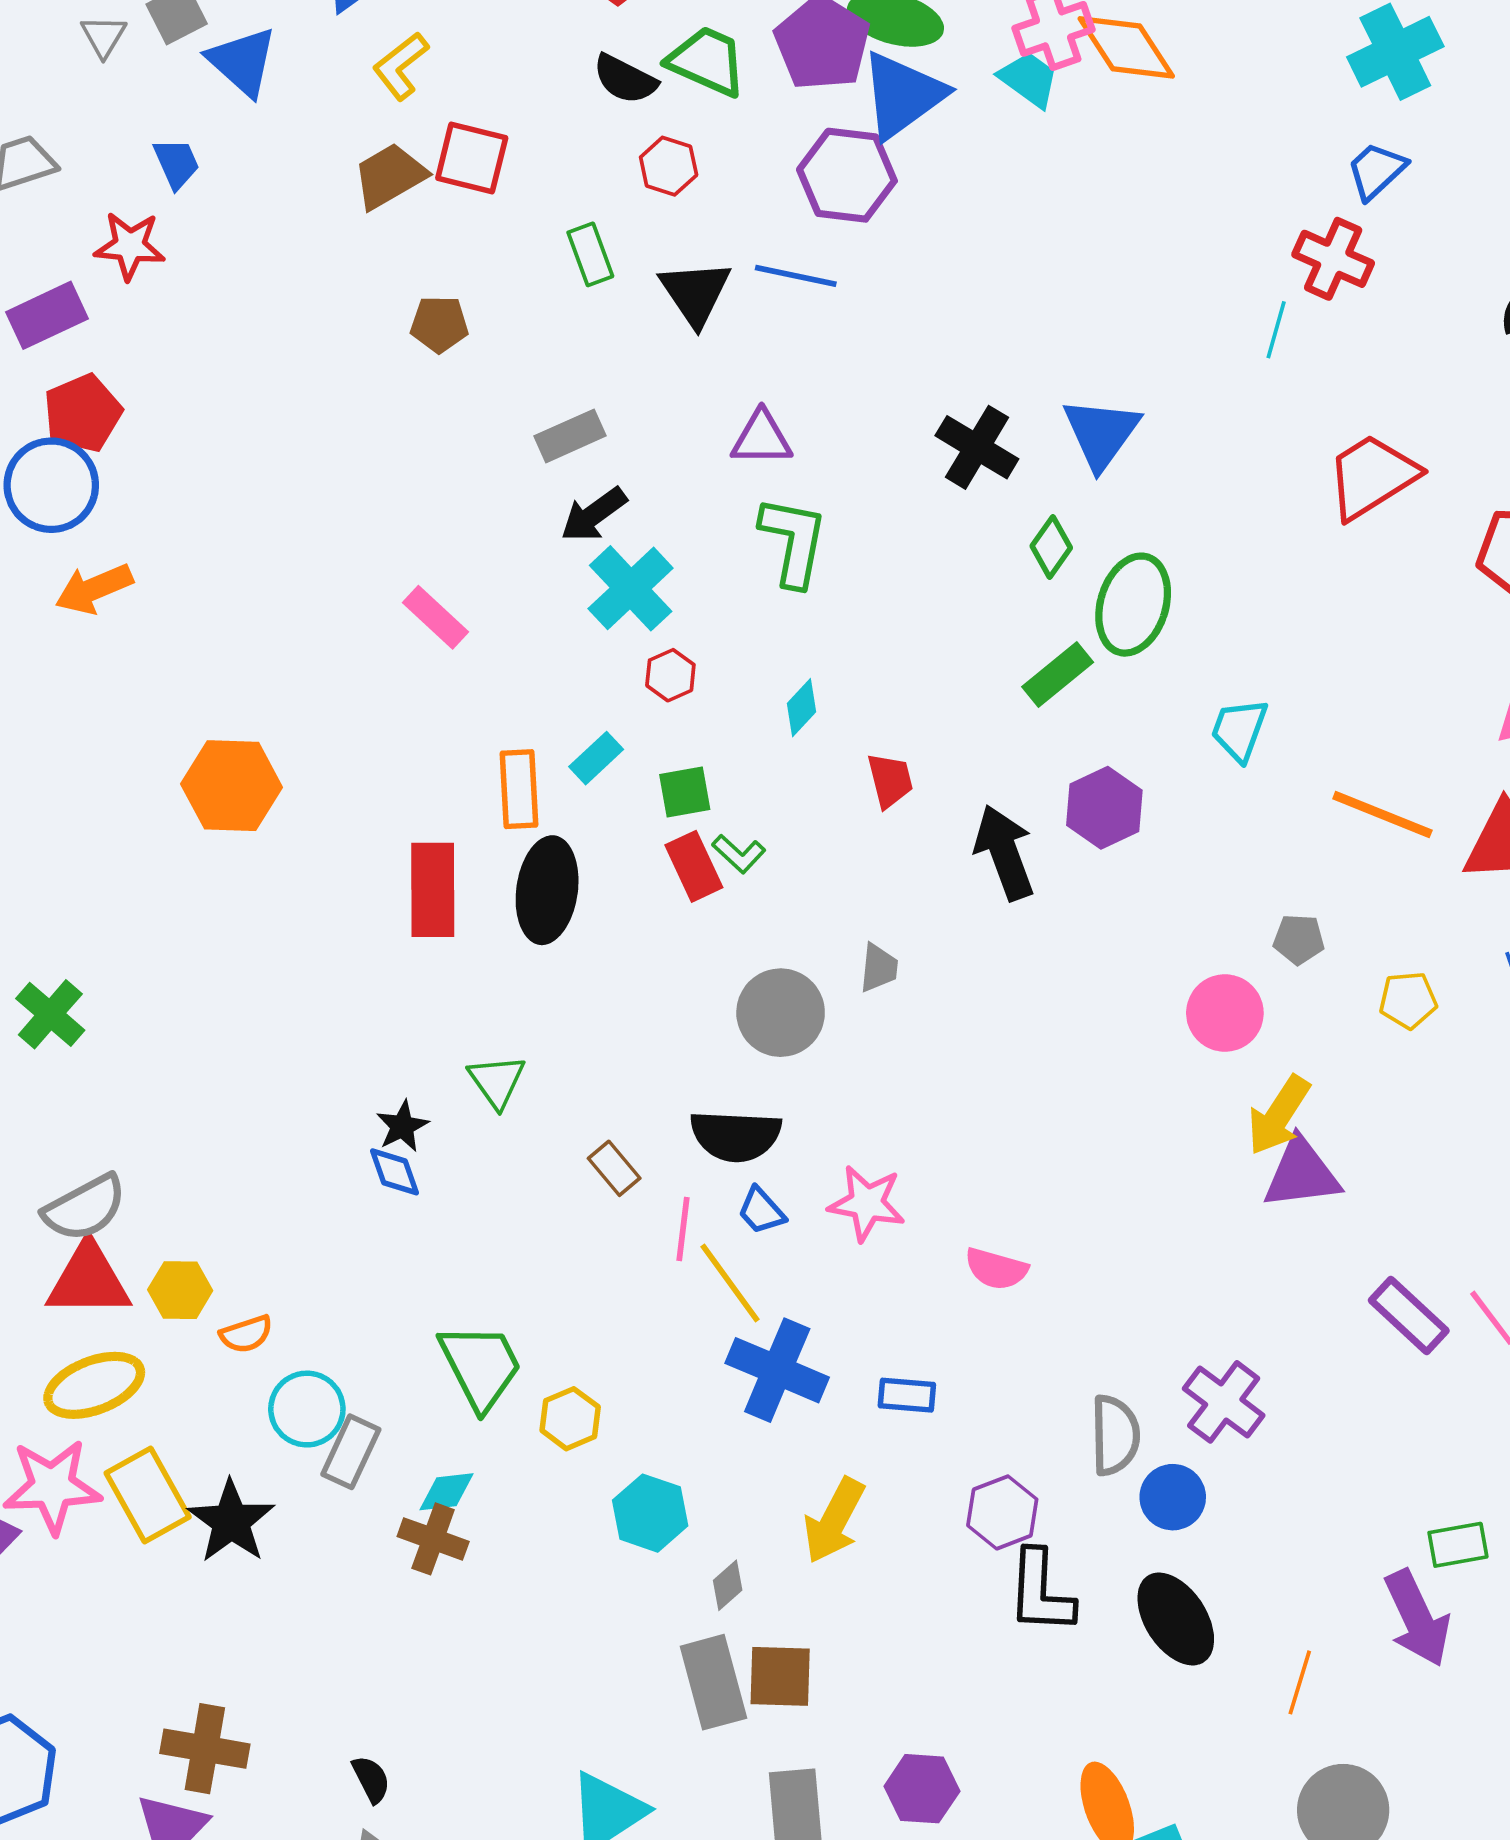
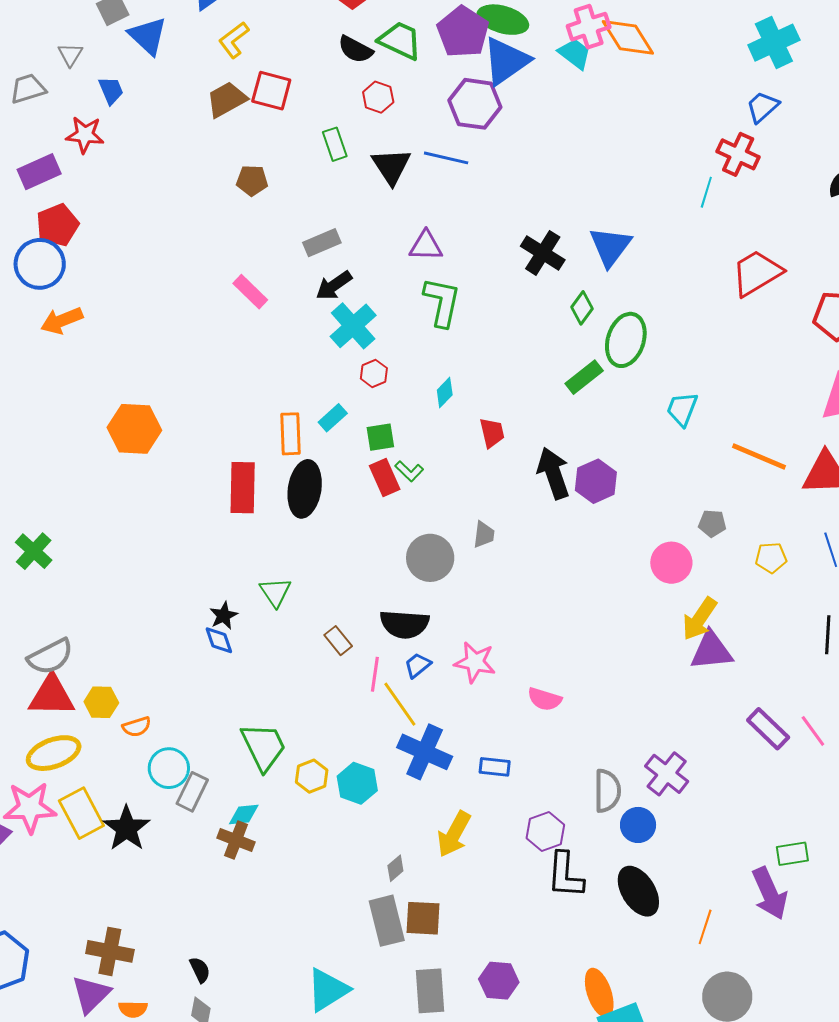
gray triangle: (104, 36) -> (70, 55), moved
pink rectangle: (435, 617) -> (250, 292), moved
purple hexagon: (1104, 808) -> (596, 481), moved
blue trapezoid: (761, 1211) -> (418, 665), turned 92
cyan hexagon: (650, 1513) -> (357, 783), moved

